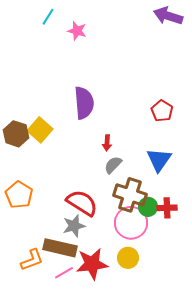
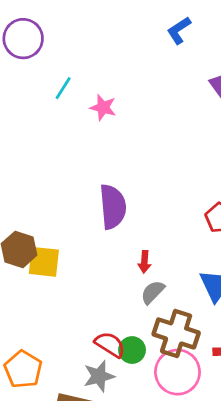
yellow square: (40, 130) -> (44, 262), moved, turned -35
orange pentagon: (19, 195) -> (23, 369), moved
red semicircle: (82, 203) -> (110, 345), size x0.7
green circle: (148, 207) -> (132, 350), moved

